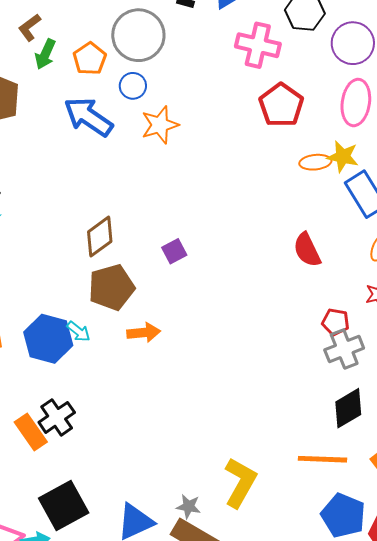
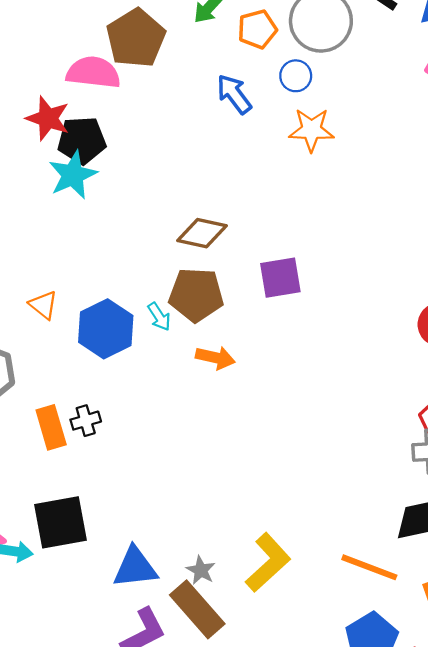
blue arrow: (88, 117) -> (234, 94), size x0.7
brown diamond: (100, 237) -> (202, 233), turned 30
purple square: (174, 251) -> (280, 278), size x1.5
cyan arrow: (78, 332) -> (159, 317), moved
black cross: (57, 417) -> (86, 421), size x0.7

